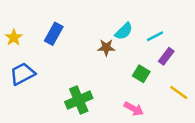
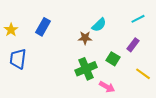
cyan line: (155, 36) -> (138, 19), moved
blue trapezoid: (22, 74) -> (18, 59), turned -55
green cross: (79, 100) -> (86, 69), moved

